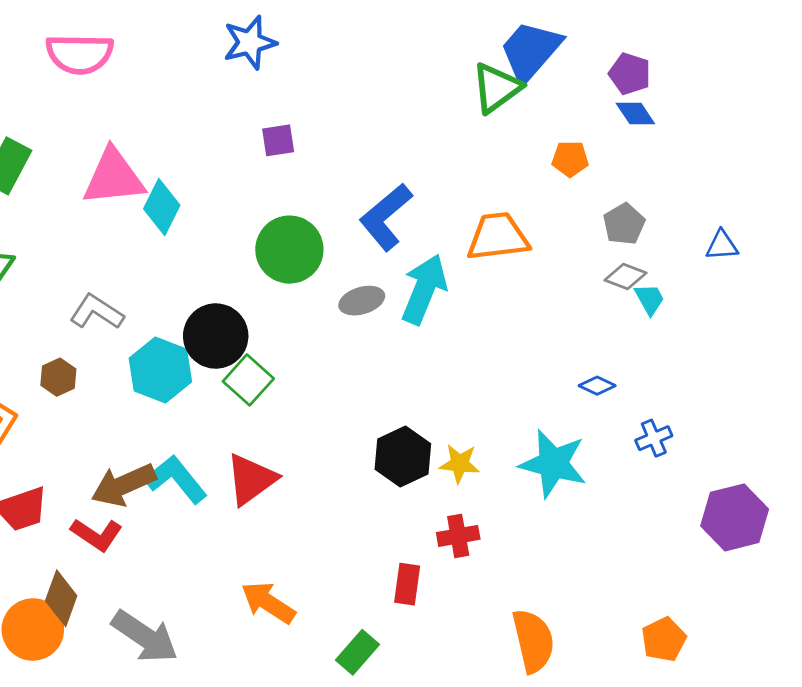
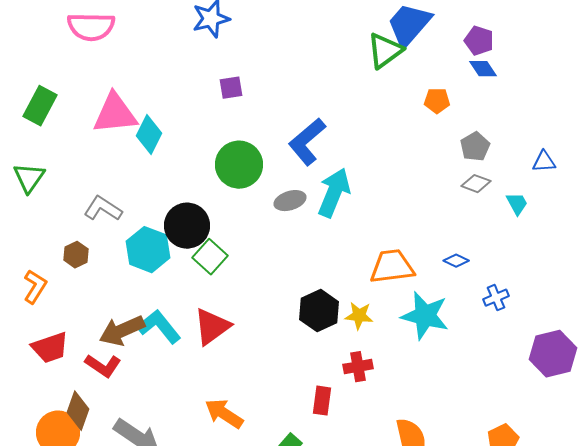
orange trapezoid: (498, 237) -> (392, 267), moved
cyan trapezoid: (650, 299) -> (517, 204), moved

